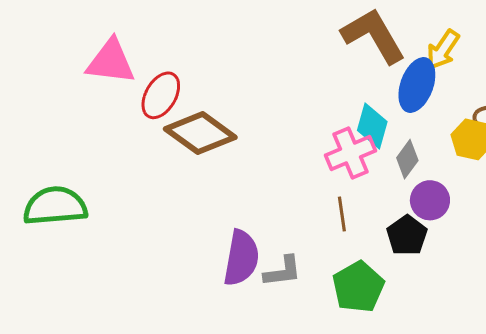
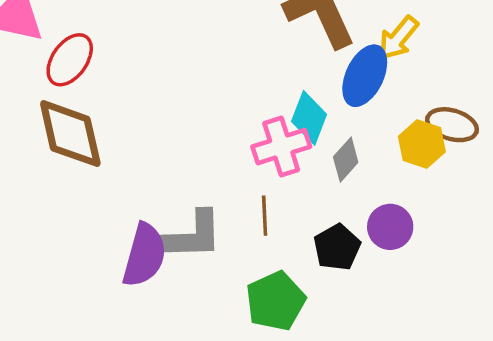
brown diamond: (200, 133) -> (70, 134), moved, turned 36
purple circle: (430, 200) -> (390, 227), moved
gray L-shape: (283, 271) -> (191, 236), moved, size x1.5

